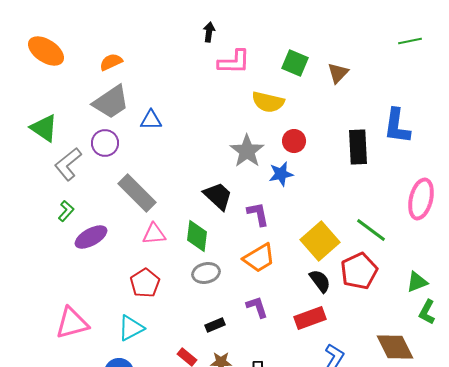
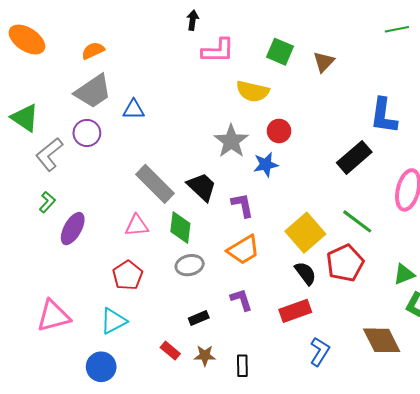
black rectangle: (358, 147) -> (354, 157), moved, turned 52
gray rectangle: (137, 193) -> (155, 184), moved
purple ellipse: (91, 237) -> (73, 229), turned -32

